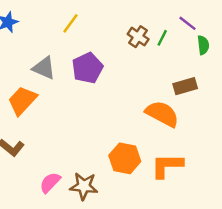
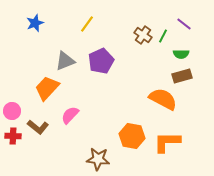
green semicircle: (203, 45) -> (181, 54), moved, turned 98
gray triangle: (44, 68) -> (65, 61), turned -45
pink semicircle: (50, 183) -> (70, 115), moved

